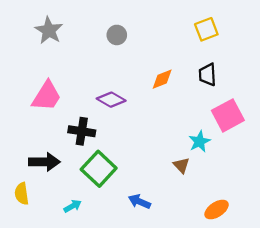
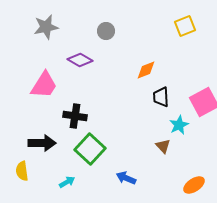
gray star: (49, 30) -> (46, 27), turned 30
black trapezoid: (207, 75) -> (161, 97), moved
purple diamond: (111, 100) -> (80, 60), moved

